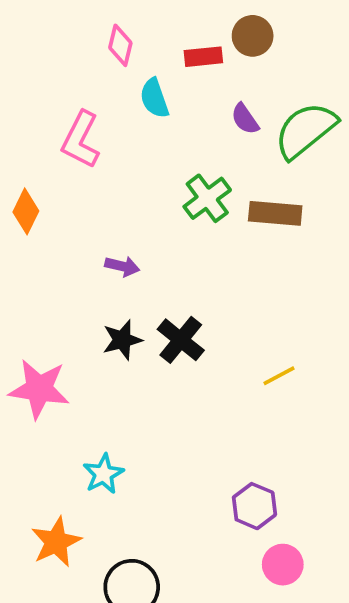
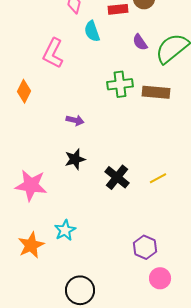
green cross: (207, 198) -> (120, 84), turned 30
black cross: (181, 340) -> (117, 177), moved
orange star: (56, 542) -> (31, 245), moved

